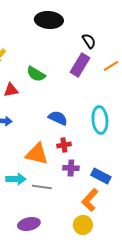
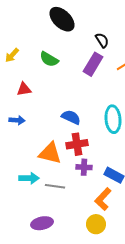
black ellipse: (49, 20) -> (62, 19), turned 40
green semicircle: (36, 74) -> (49, 59), moved
red cross: (64, 145) -> (77, 144), size x1.5

